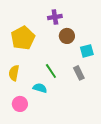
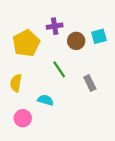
purple cross: (55, 17) -> (55, 26), moved
cyan square: (87, 51) -> (99, 36), moved
green line: (51, 71) -> (59, 69), moved

